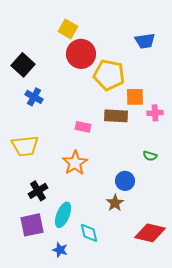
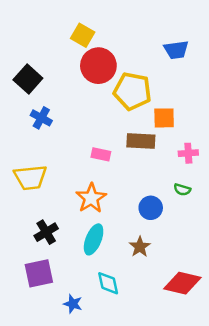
pink cross: (155, 113) -> (188, 153), moved
blue circle: (125, 181) -> (151, 208), moved
cyan ellipse: (63, 215) -> (94, 239), moved

